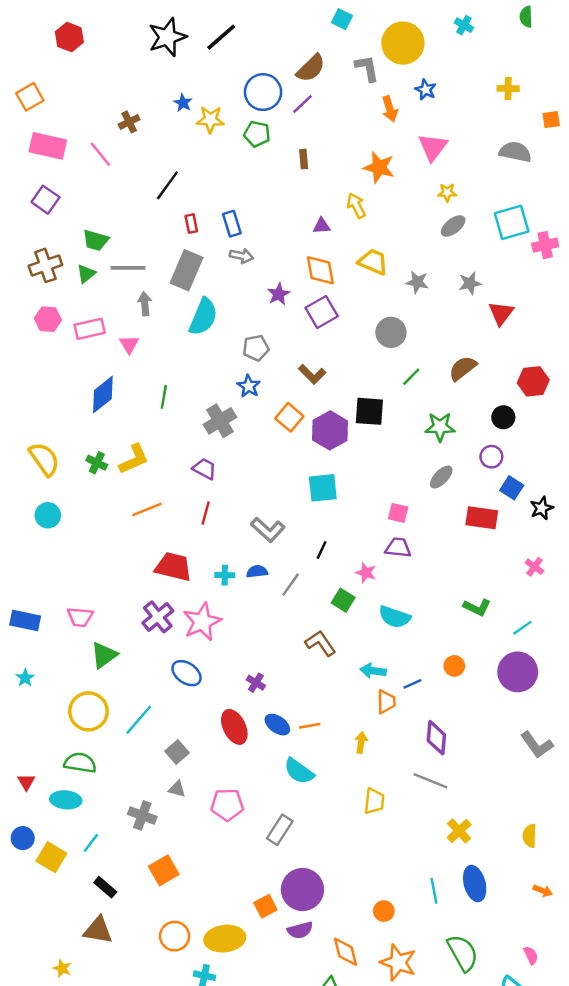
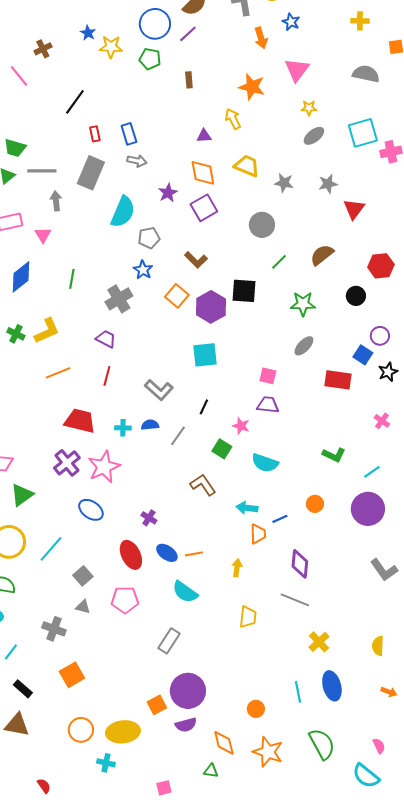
cyan semicircle: (203, 317) -> (123, 212), moved
purple circle: (491, 457) -> (380, 336), moved
pink pentagon: (227, 805) -> (125, 600), moved

